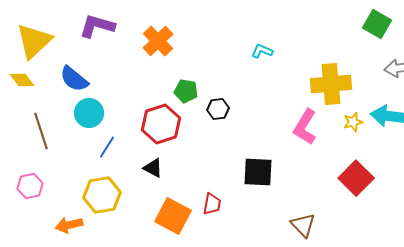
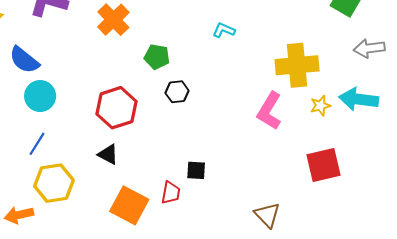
green pentagon: (186, 91) -> (157, 57), moved
blue line: (107, 147) -> (37, 144), moved
black square: (258, 172) -> (196, 170), moved, size x0.6
red square: (356, 178) -> (324, 165), turned 32

